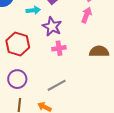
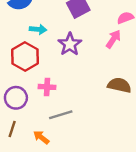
cyan arrow: (33, 10) -> (38, 29), moved
pink cross: (59, 48) -> (47, 87), moved

